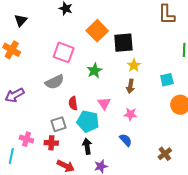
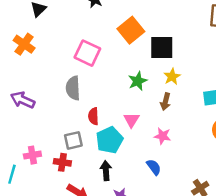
green star: (94, 71) -> (138, 81), moved
gray semicircle: (55, 82) -> (73, 88), turned 108
purple arrow: (15, 95) -> (23, 100), turned 48
cyan pentagon: (88, 121) -> (110, 140), turned 30
pink cross: (26, 139) -> (32, 155), turned -32

